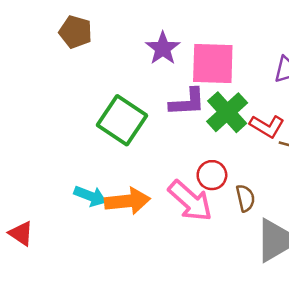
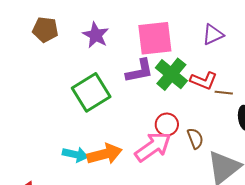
purple star: (163, 48) -> (96, 35), moved
green square: (122, 120) -> (91, 92), turned 33
pink arrow: (190, 201) -> (153, 147), turned -69

